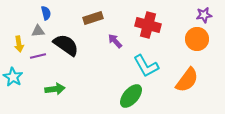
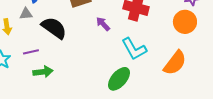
purple line: (38, 56) -> (31, 52), moved

